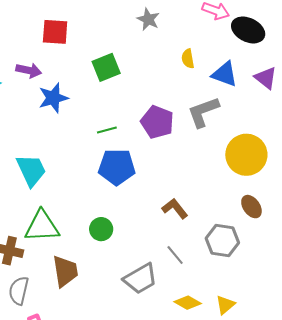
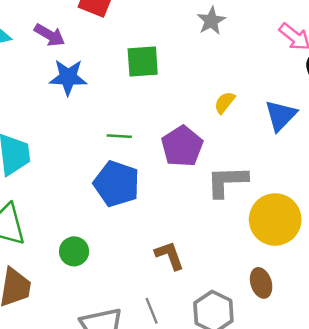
yellow semicircle: (188, 59) -> (225, 103), moved, turned 30
blue triangle: (225, 74) -> (281, 115), turned 36
gray L-shape: (203, 112) -> (227, 181), moved

